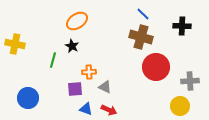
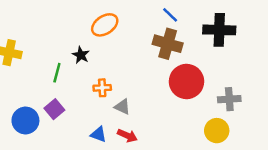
orange ellipse: (77, 21) -> (105, 25), moved
black cross: (182, 26) -> (219, 30), size x1.4
purple square: (75, 89) -> (54, 109), moved, turned -35

